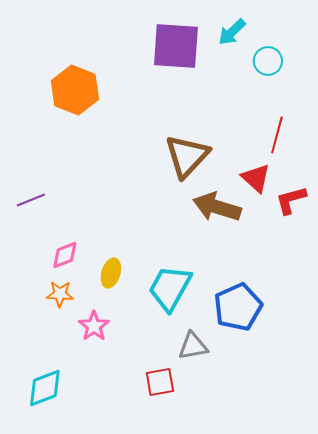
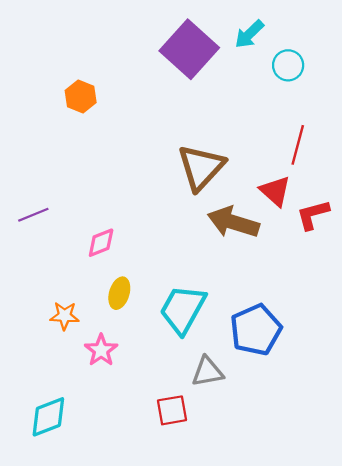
purple square: (176, 46) -> (189, 49), turned 38
orange hexagon: (75, 90) -> (81, 96), size x0.6
pink diamond: (65, 255) -> (101, 243), moved

